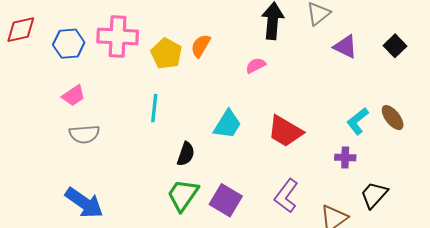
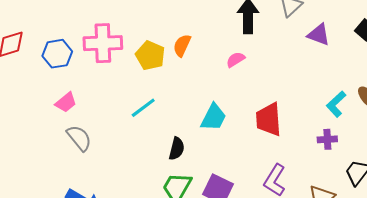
cyan line: (154, 108) -> (143, 108), turned 52
red trapezoid: (285, 131) -> (269, 119), turned 60
gray semicircle: (84, 134) -> (79, 138), turned -120

